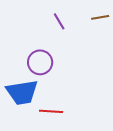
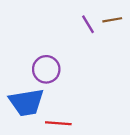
purple line: (59, 21) -> (88, 24), moved

